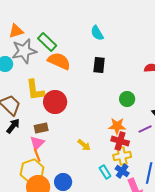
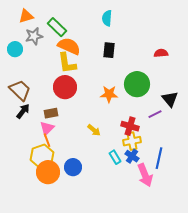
cyan semicircle: (97, 33) -> (107, 18), turned 35
gray star: (24, 51) -> (34, 36), size x0.7
yellow L-shape: (35, 90) -> (67, 63), moved
green circle: (127, 99) -> (137, 84), size x1.6
orange star: (117, 126) -> (109, 94), moved

